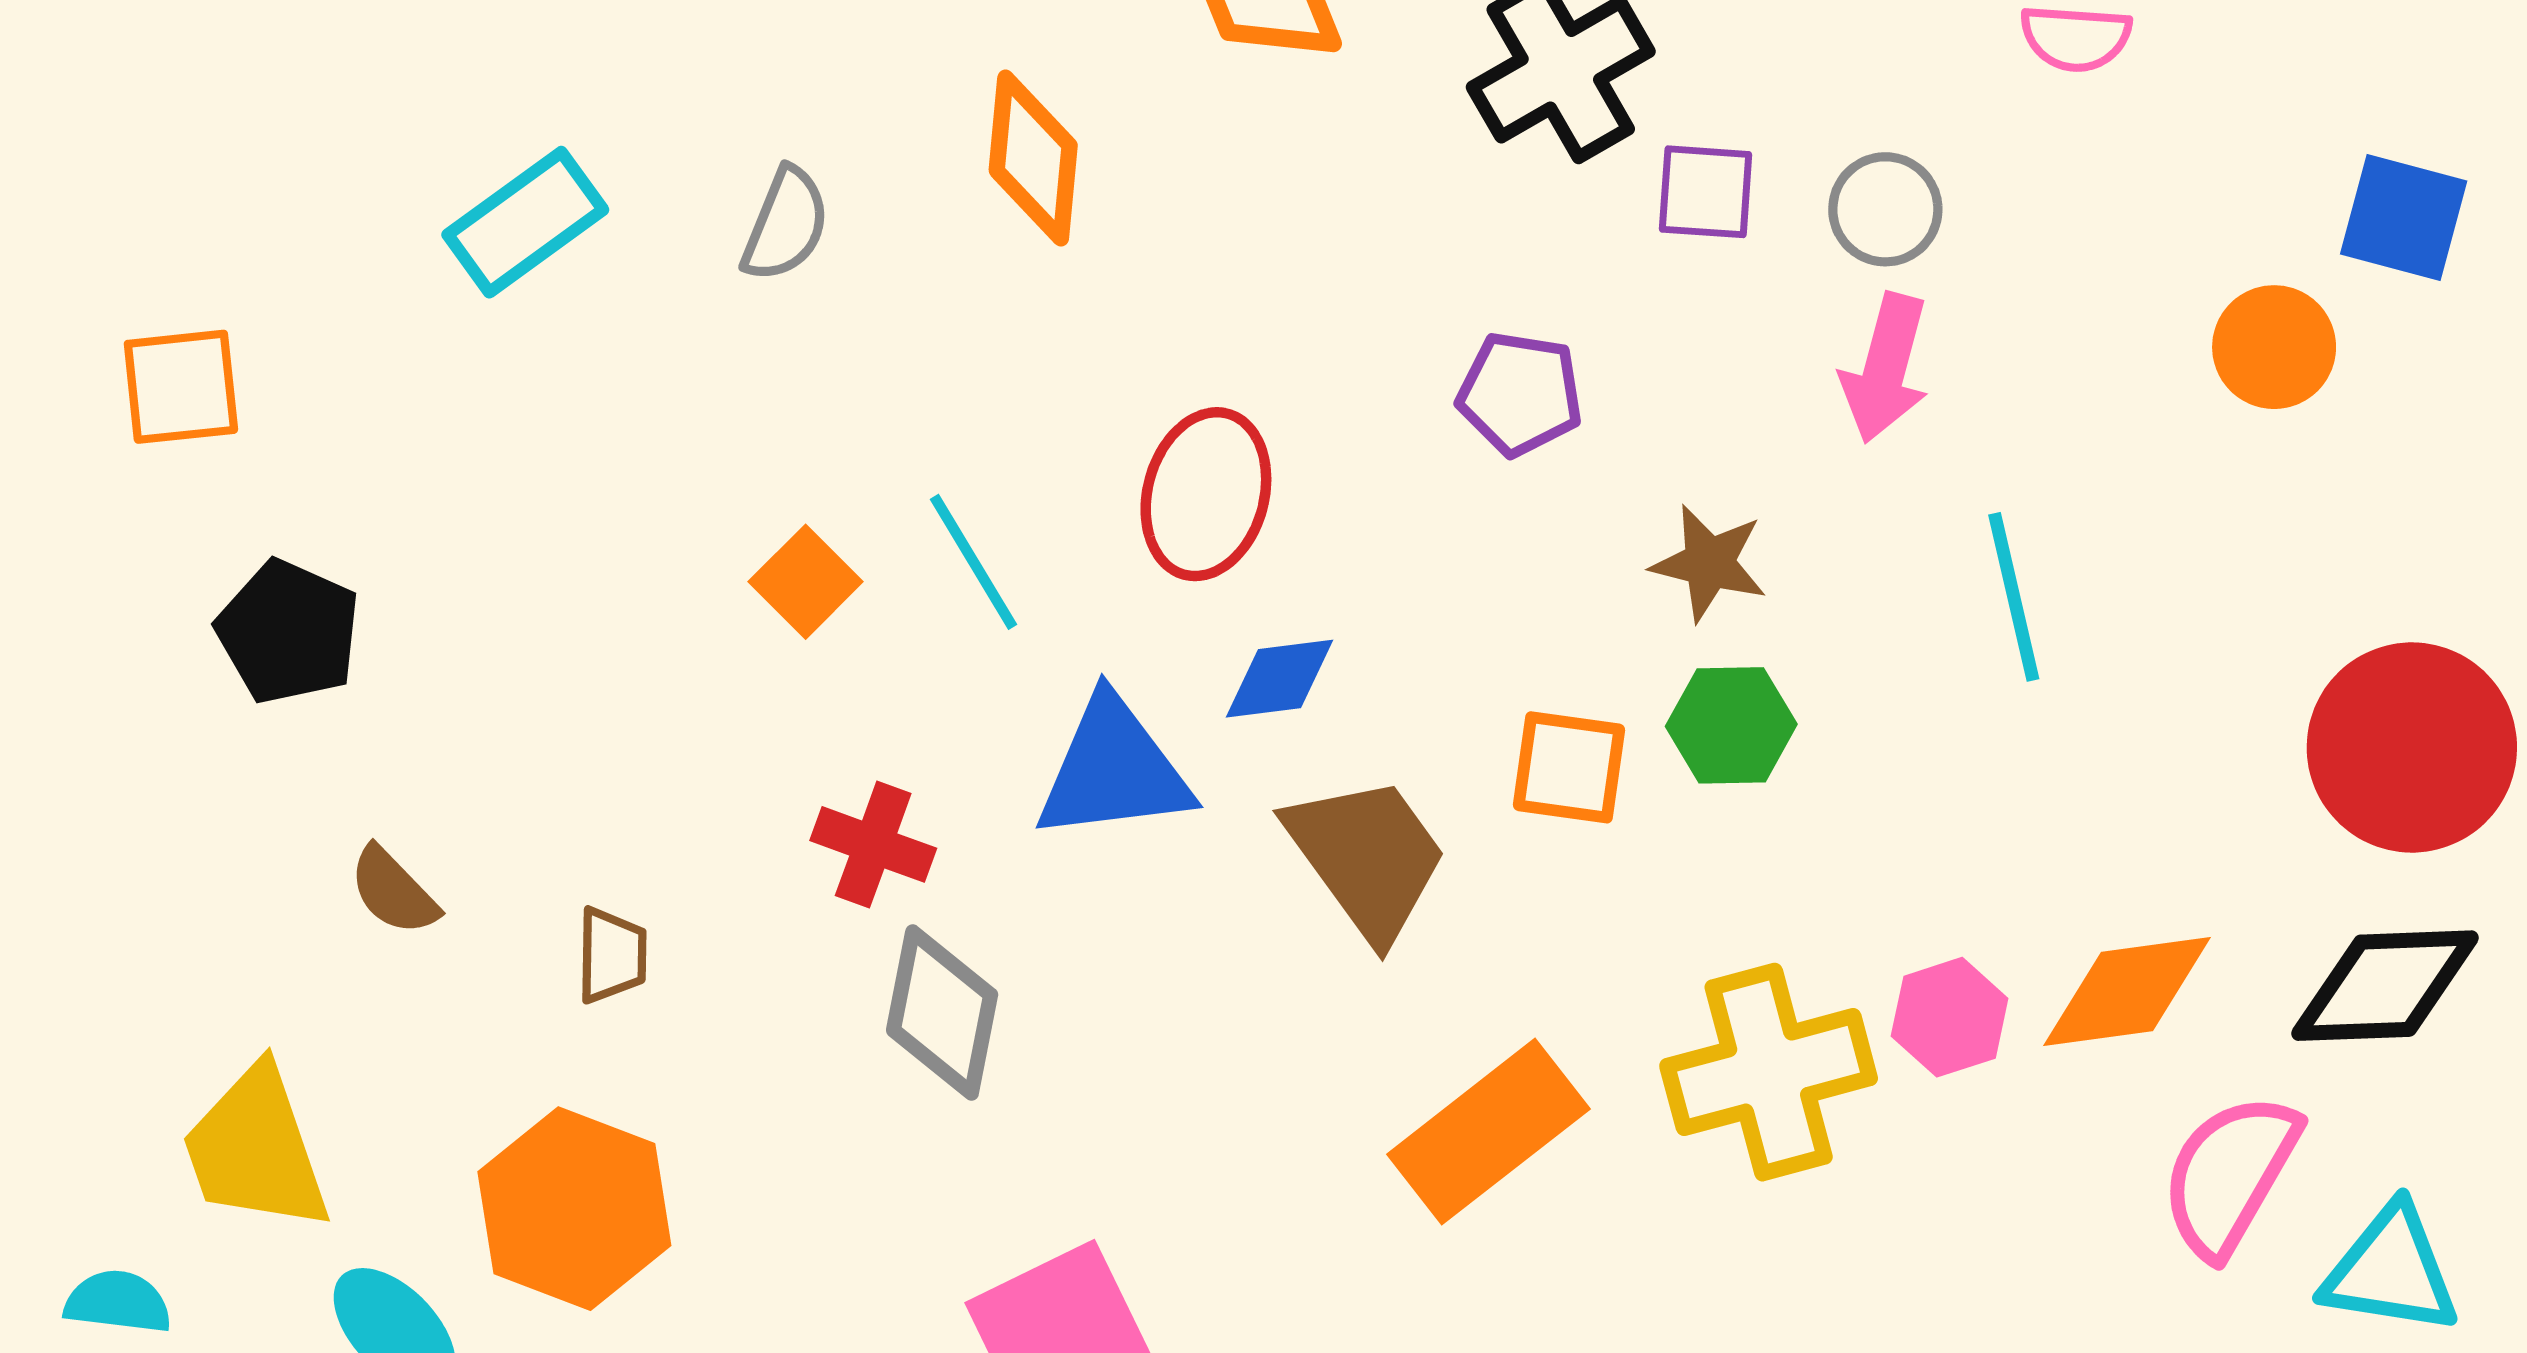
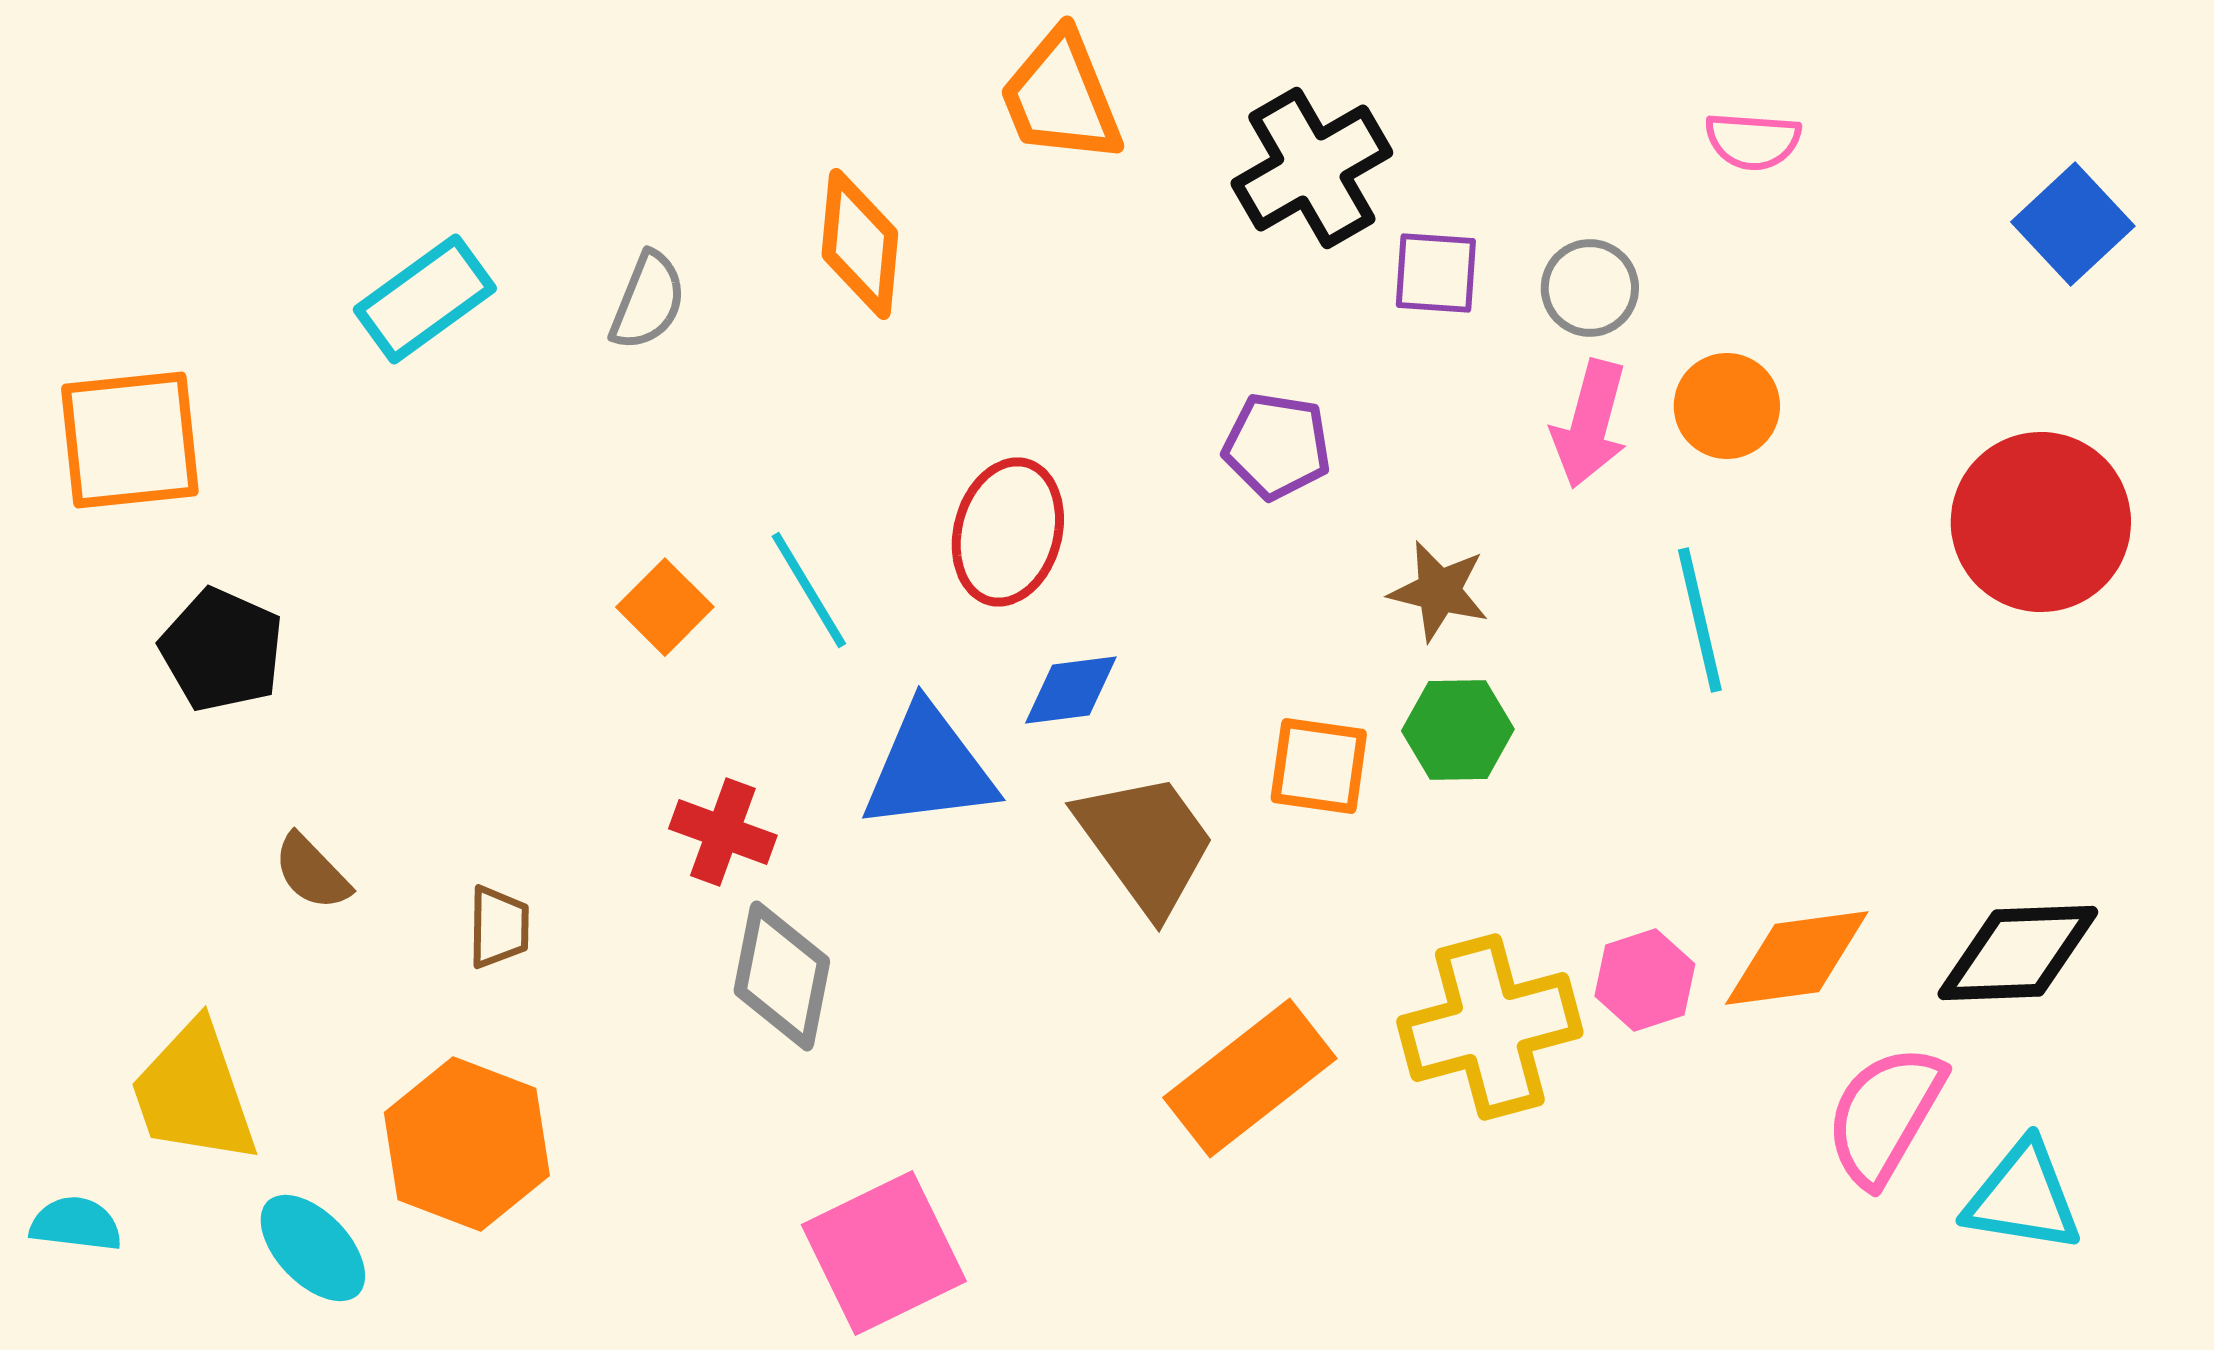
blue square: (2404, 218) -> (2073, 224), moved, turned 32
orange circle: (2274, 347) -> (1727, 406), moved
orange square: (181, 387) -> (130, 440), size x1.4
red circle: (2412, 748) -> (2041, 522), moved

